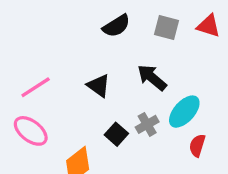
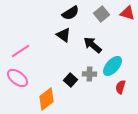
gray square: (167, 27) -> (102, 14), turned 35
black triangle: (99, 86) -> (64, 35), moved
gray cross: (147, 124) -> (90, 74), turned 32

